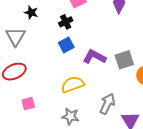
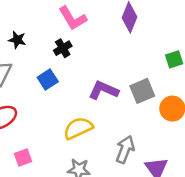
blue square: (66, 45) -> (48, 79), moved

